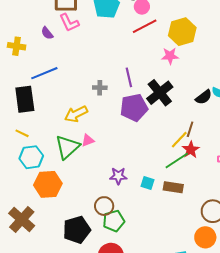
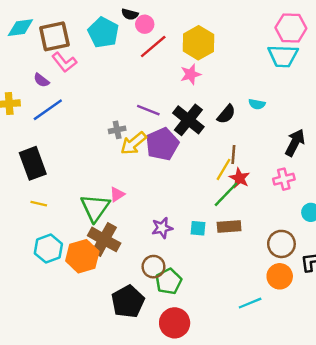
blue line: (44, 73) -> (48, 110), moved
purple line: (129, 77) -> (148, 110), turned -42
black semicircle: (204, 97) -> (226, 114), moved
yellow arrow: (76, 114) -> (133, 143), moved
cyan hexagon: (31, 157) -> (48, 249), moved
brown cross: (22, 219) -> (104, 239), moved

